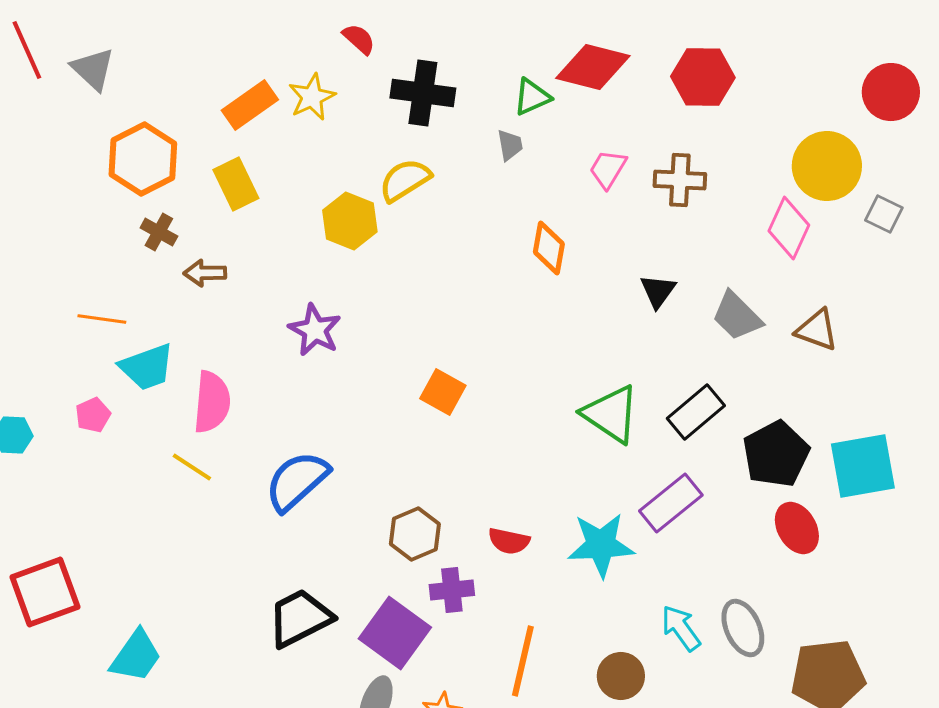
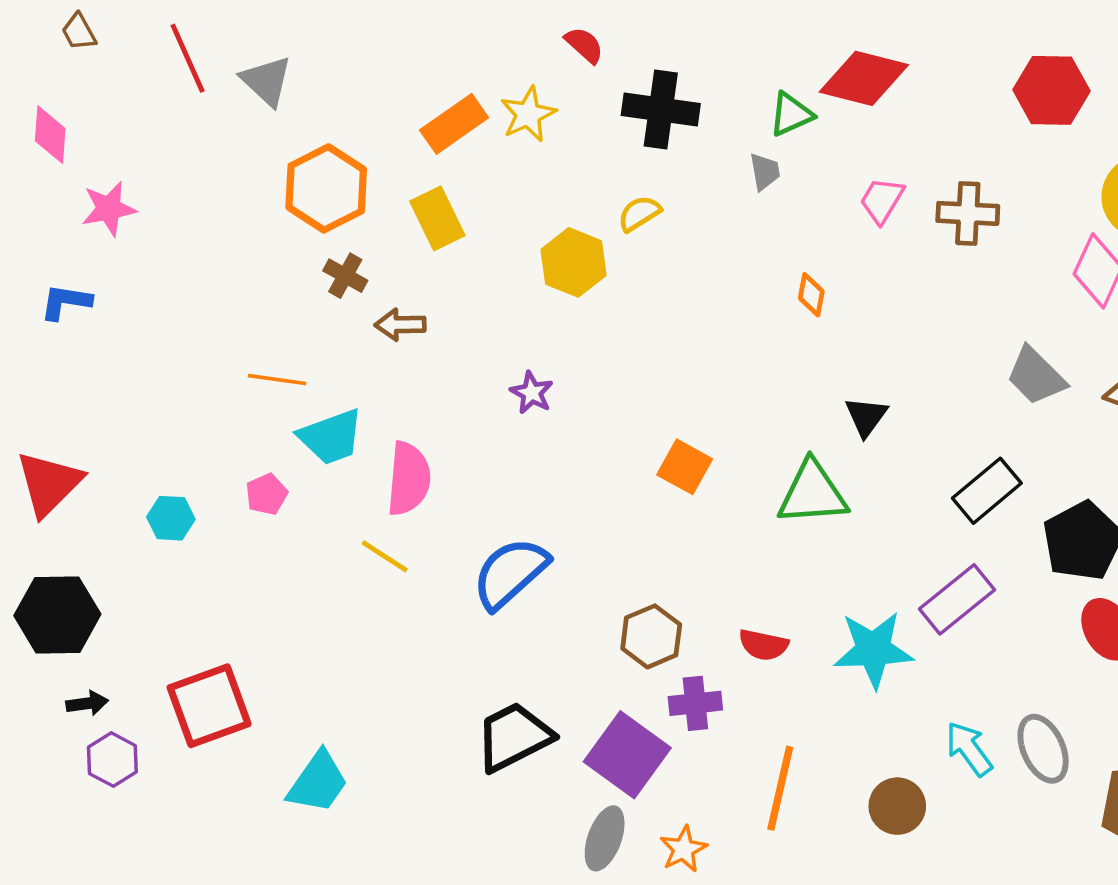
red hexagon: (703, 77) -> (1051, 90), moved
yellow semicircle: (405, 180) -> (639, 213), size x0.7
orange diamond: (549, 248) -> (811, 295), size x0.7
black triangle: (658, 291) -> (866, 417), moved
purple star: (315, 330) -> (532, 393), size x0.7
green triangle: (611, 414) -> (812, 493), moved, turned -38

